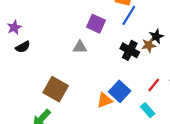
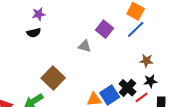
purple star: (14, 27) -> (39, 14), moved
black star: (156, 36) -> (150, 81), moved
black cross: (130, 50) -> (128, 88), moved

